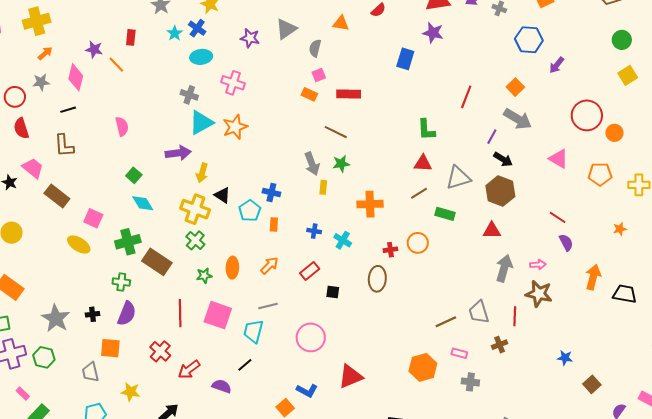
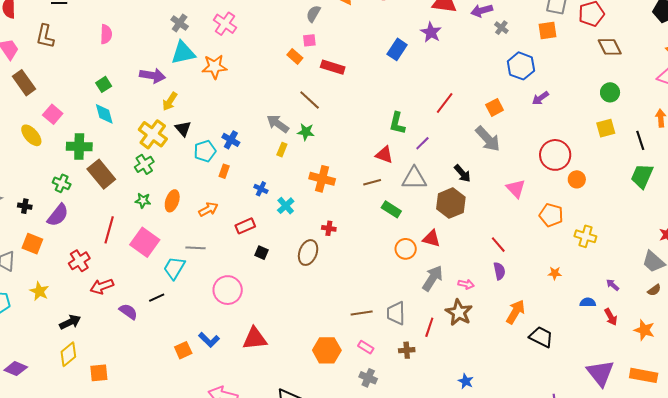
purple line: (492, 137) -> (422, 143), moved
gray arrow: (312, 164) -> (278, 124), turned 130
orange circle: (418, 243) -> (406, 249), moved

